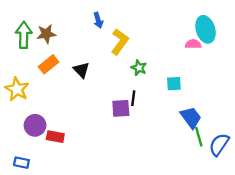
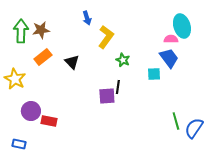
blue trapezoid: (191, 117) -> (169, 58), moved

